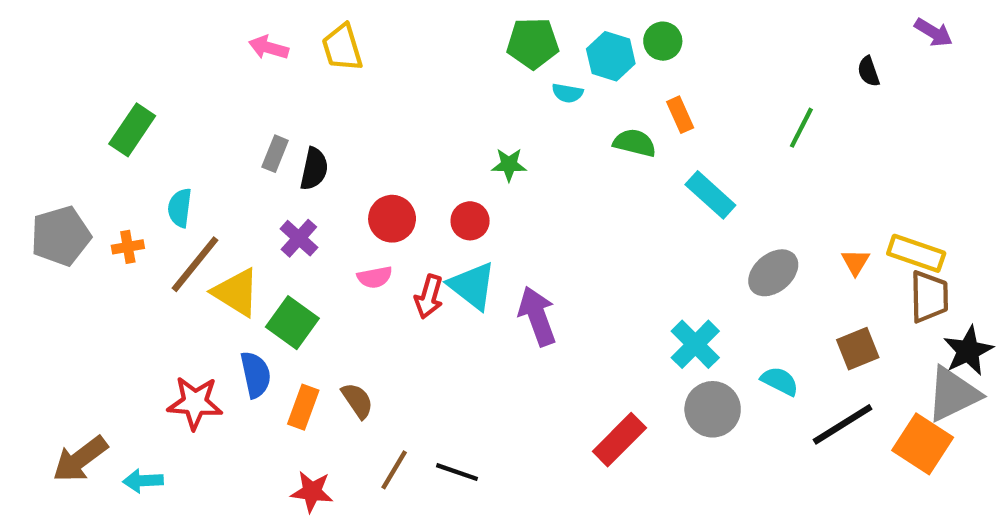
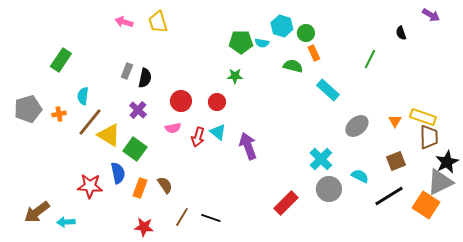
green circle: (663, 41) -> (306, 33), moved
green pentagon: (533, 43) -> (241, 42), moved
cyan triangle: (472, 286) -> (218, 132), size x0.7

